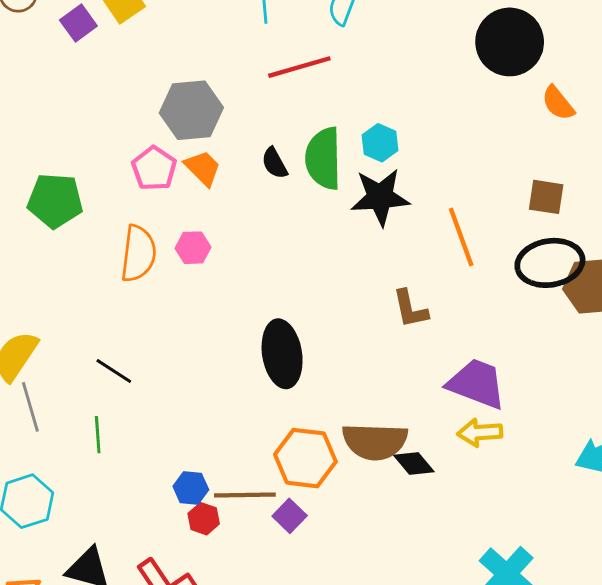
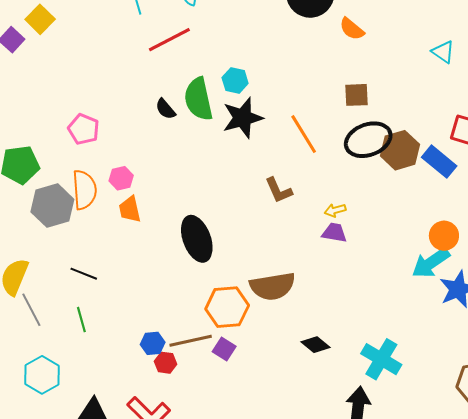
gray hexagon: (191, 110) -> (52, 206), moved
orange trapezoid: (203, 168) -> (130, 209), moved, turned -136
purple trapezoid: (477, 384) -> (334, 233), size x0.6
yellow arrow: (480, 433) -> (335, 210), moved, size x0.7
black diamond: (414, 464) -> (316, 345), moved

